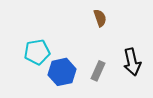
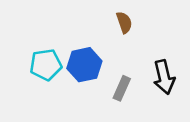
blue hexagon: (62, 72) -> (84, 65), moved

